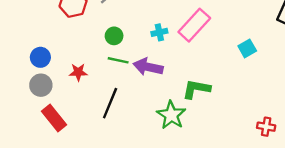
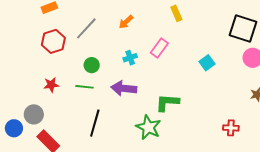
pink rectangle: (194, 25) -> (159, 48), size x0.7
blue circle: (40, 57) -> (14, 128), moved
green line: (118, 60) -> (85, 87), moved
red star: (78, 72) -> (51, 85), moved

